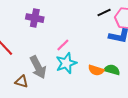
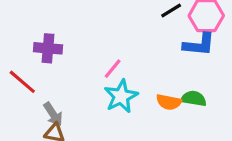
purple cross: (35, 18) -> (48, 48), moved
gray arrow: (38, 67) -> (53, 114), moved, size x0.7

